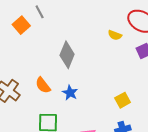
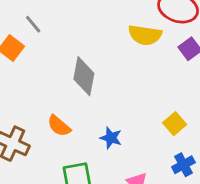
yellow semicircle: (115, 35) -> (145, 35), size x1.6
blue star: (70, 93) -> (111, 138), moved

